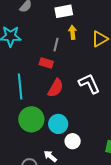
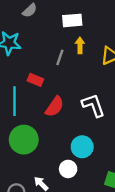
red rectangle: (46, 63) -> (35, 80), moved
cyan circle: (58, 124) -> (82, 147), moved

